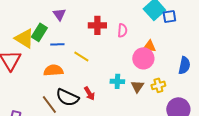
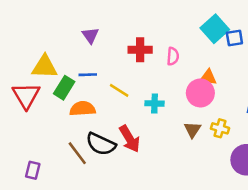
green rectangle: (39, 32) -> (64, 88), moved
yellow triangle: (24, 38) -> (45, 67), turned -30
cyan cross: (117, 81) -> (155, 103), moved
yellow cross: (158, 85) -> (220, 128), turned 32
red arrow: (89, 93) -> (130, 139), size x1.5

